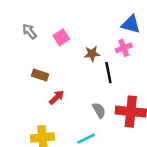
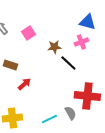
black line: (108, 73) -> (68, 63), turned -36
gray semicircle: (99, 110) -> (70, 113), moved

